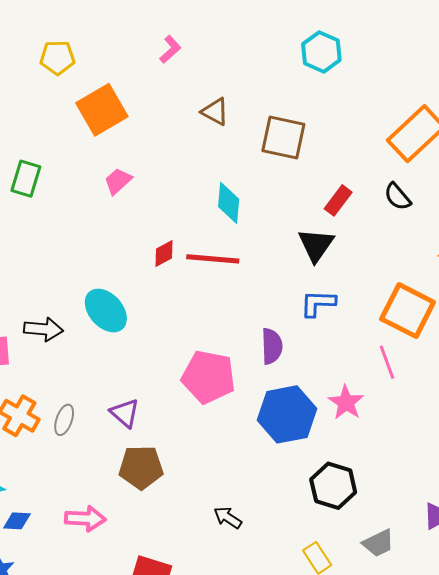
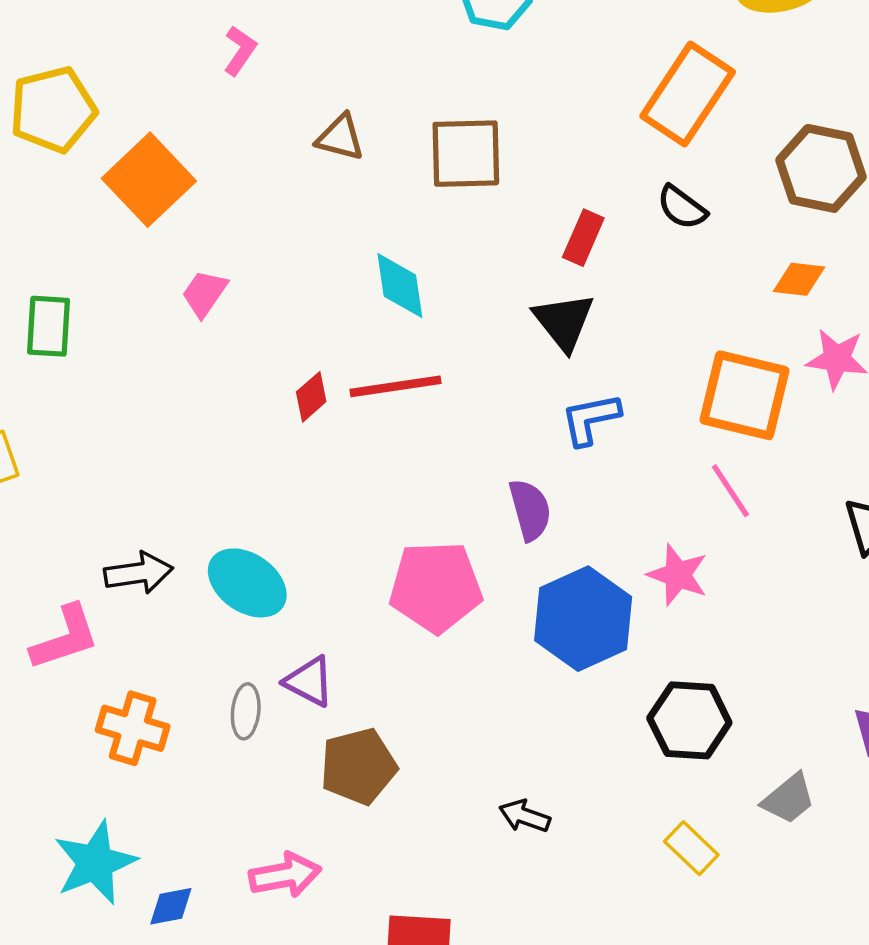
yellow pentagon: (57, 58) -> (53, 110), size x1.4
cyan ellipse: (106, 311) -> (247, 583), moved
gray ellipse: (64, 420) -> (246, 711), moved

